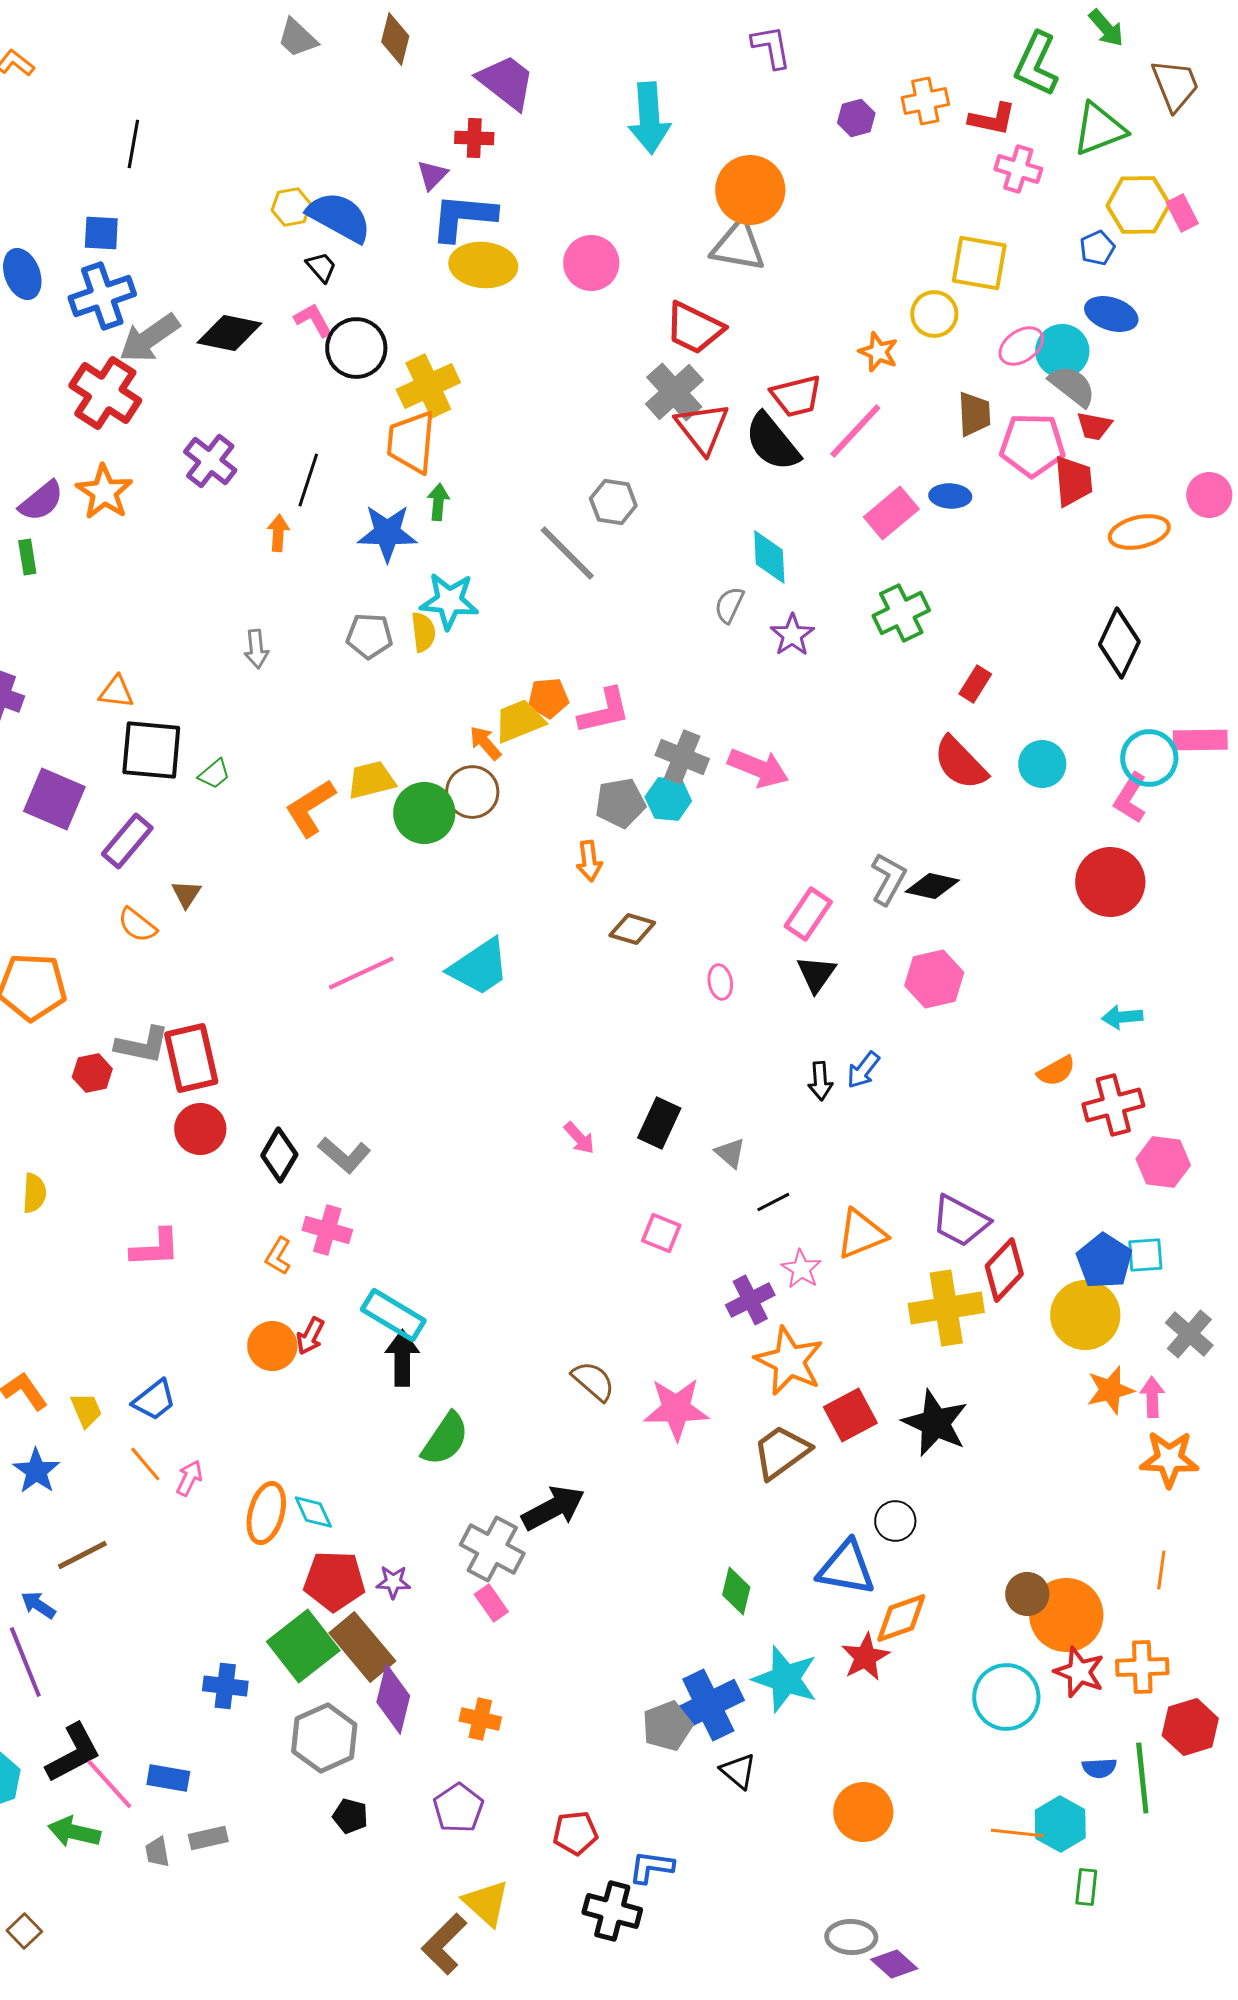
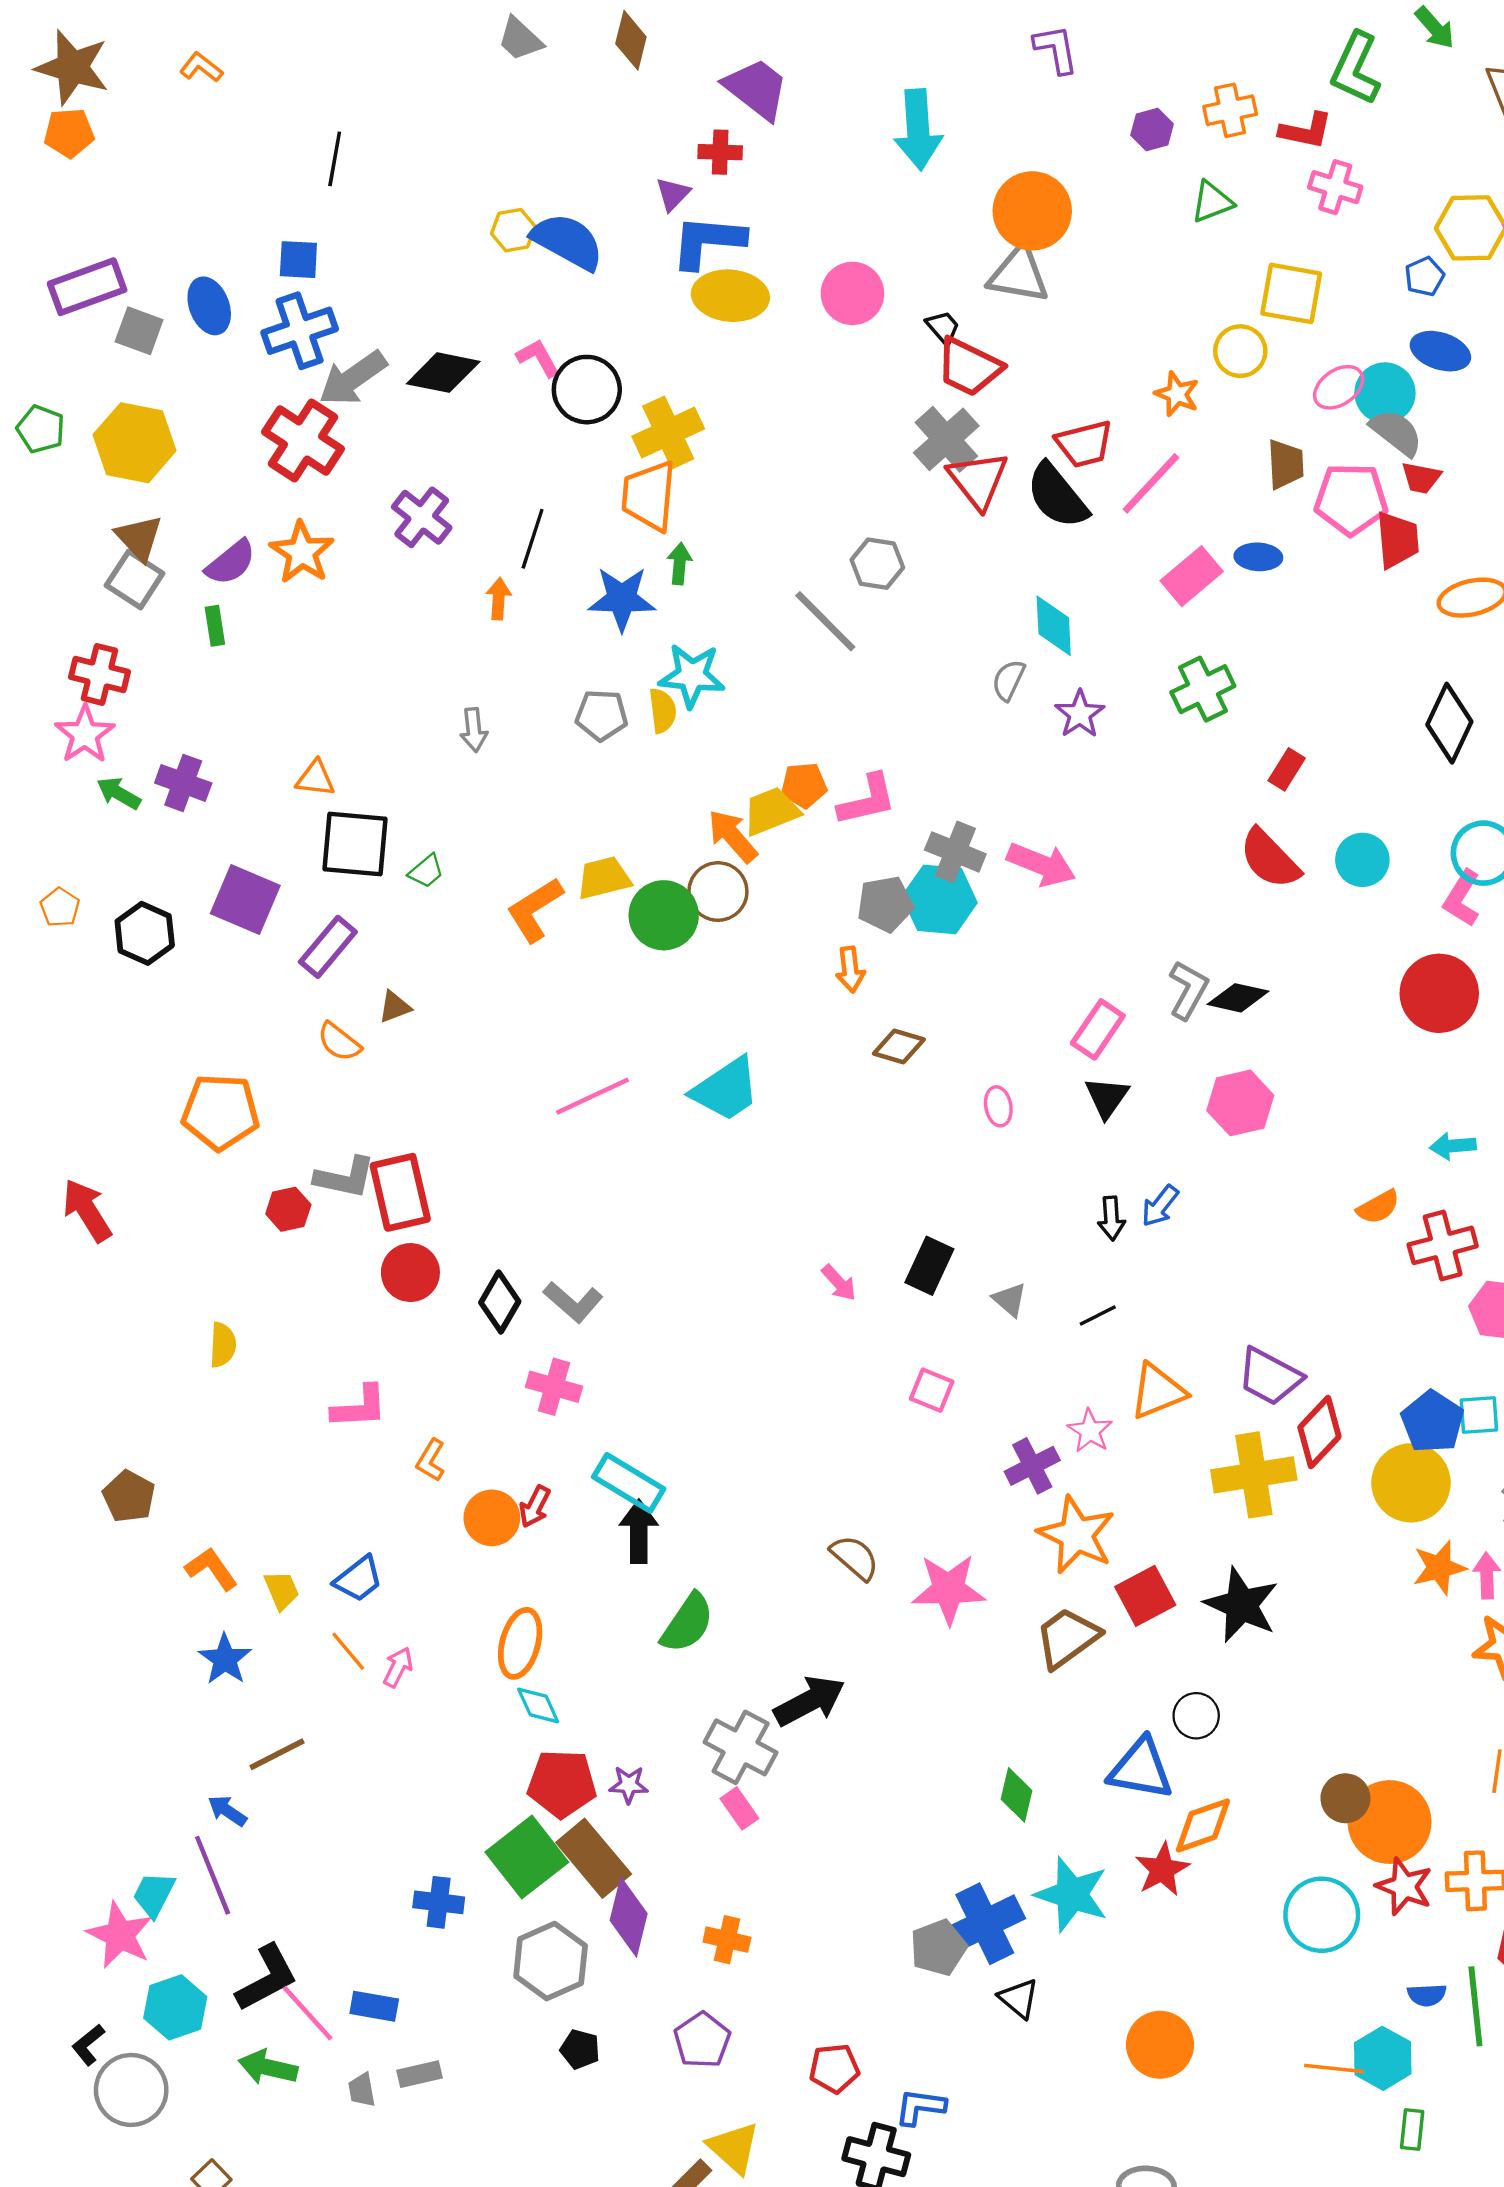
green triangle: (1099, 129) -> (1212, 202), moved, size x0.7
black trapezoid: (321, 267) -> (943, 327), moved
orange arrow: (485, 743) -> (733, 836), size x1.4
cyan hexagon: (668, 799) -> (940, 899), size x1.4
brown triangle: (186, 894) -> (395, 1007), turned 36
black line: (773, 1202) -> (1098, 1316), moved
orange L-shape: (278, 1256) -> (431, 1460), moved
orange ellipse: (266, 1513) -> (520, 1643), moved

